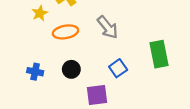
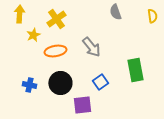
black circle: (71, 69) -> (60, 83), size x1.5

